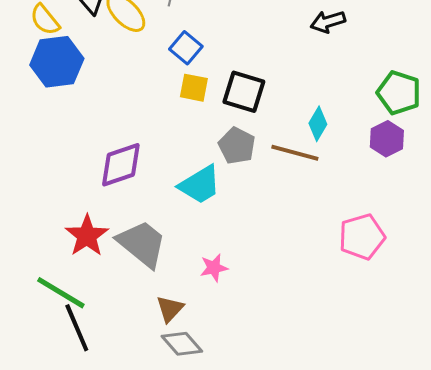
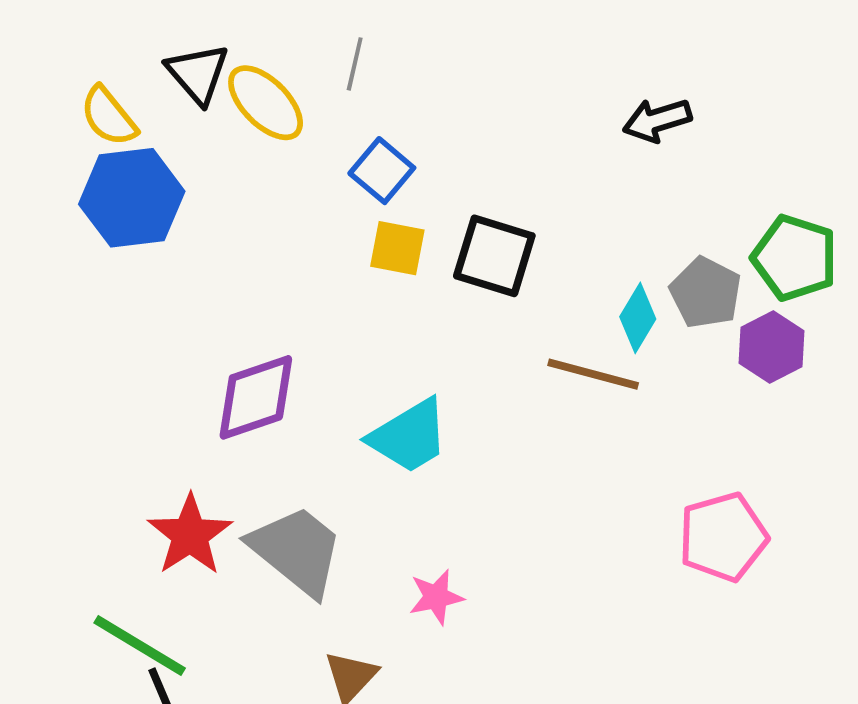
gray pentagon: (237, 146) -> (706, 293), moved

